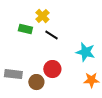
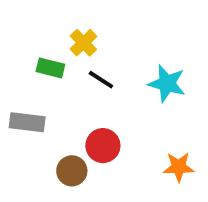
cyan star: (85, 52) -> (167, 83), moved
gray rectangle: (13, 74) -> (27, 122), moved

